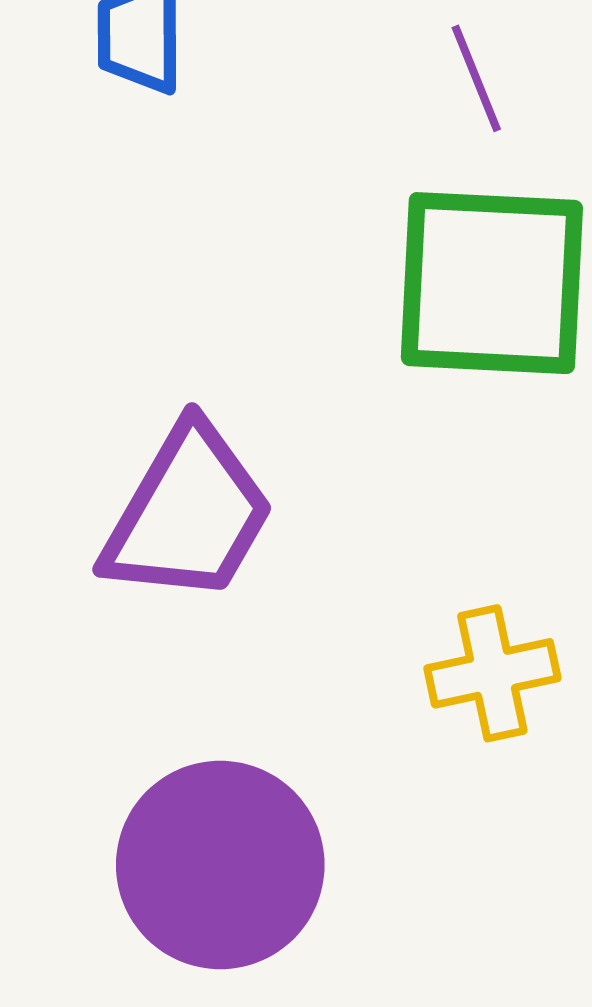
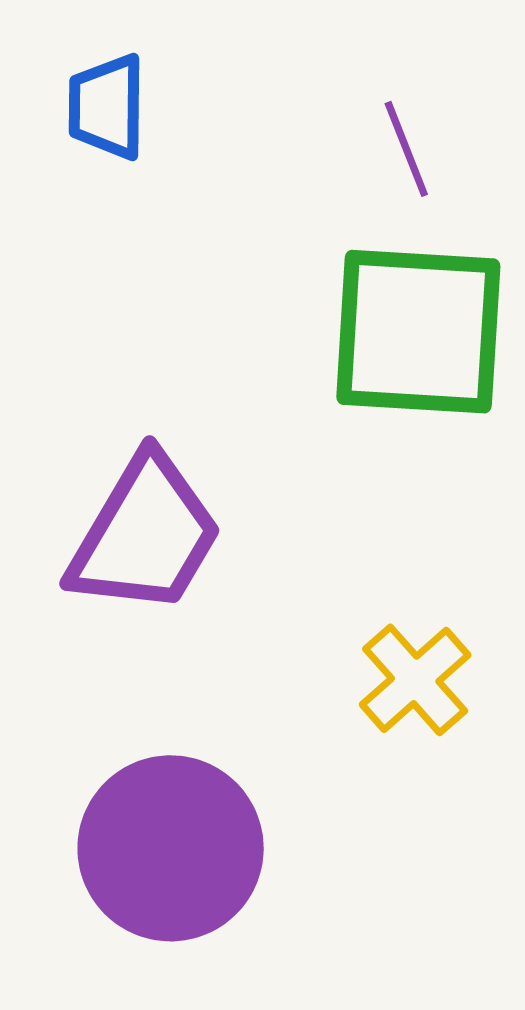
yellow cross: (492, 673) -> (415, 680), turned -30

